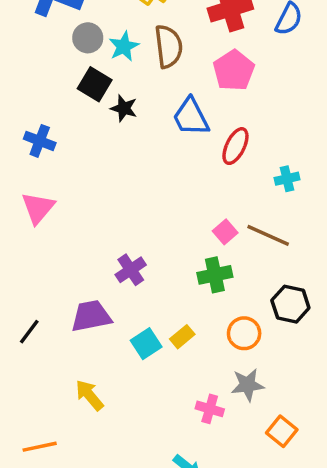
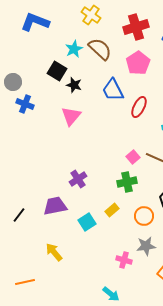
gray circle: (88, 38) -> (13, 82), moved
brown semicircle: (168, 46) -> (100, 49), turned -40
pink triangle: (38, 208) -> (71, 116), moved
yellow rectangle: (182, 337) -> (112, 210), moved

